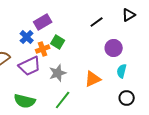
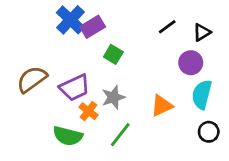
black triangle: (129, 15) -> (202, 32), moved
blue cross: (27, 37) -> (70, 20), moved, size x1.5
orange cross: (43, 49) -> (88, 111), moved, turned -32
cyan semicircle: (122, 71) -> (202, 94), size x1.5

